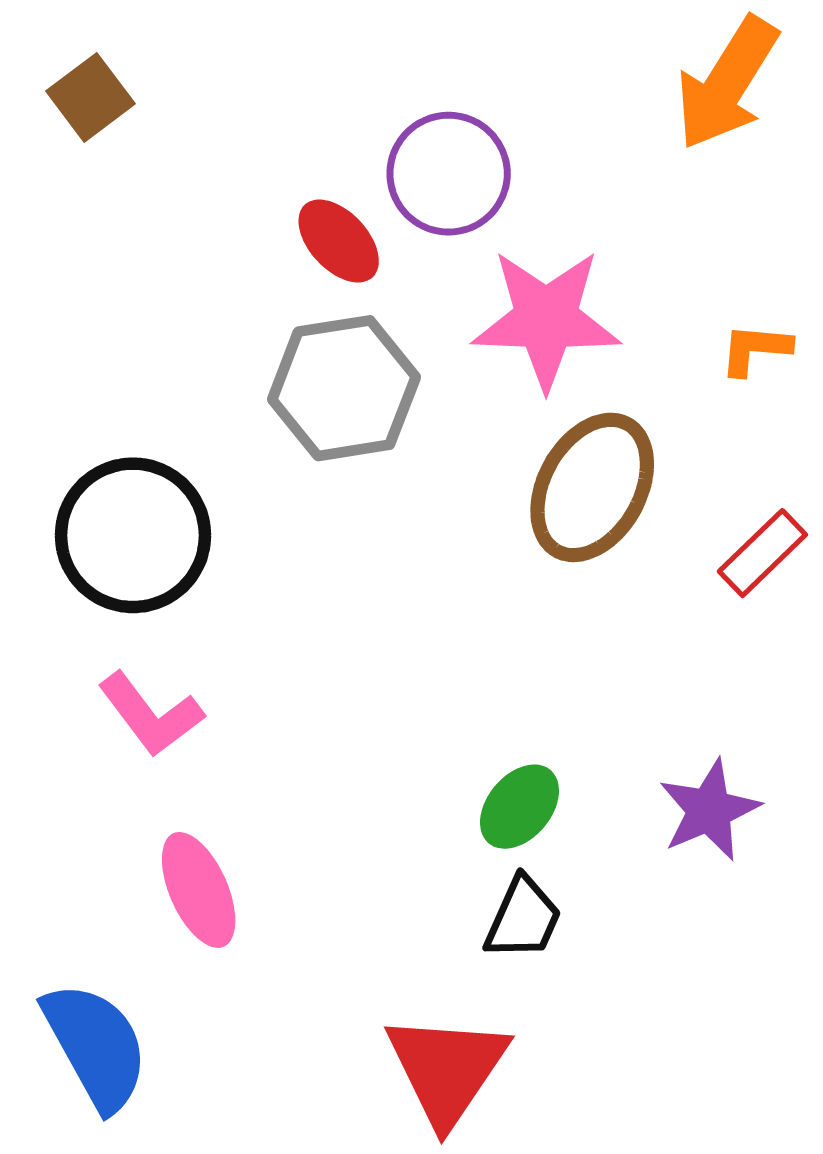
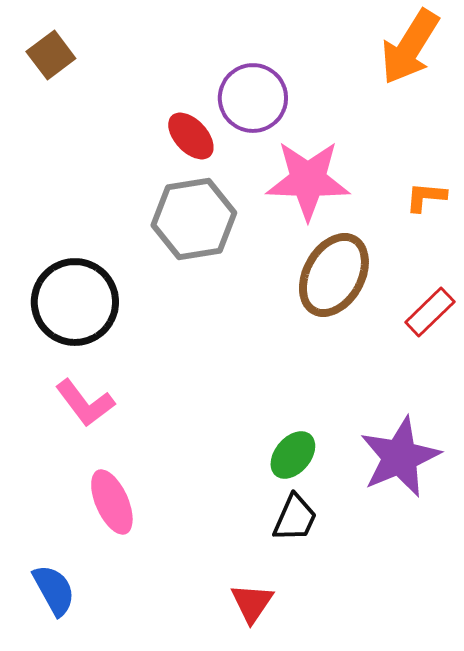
purple star: (709, 810) -> (400, 457), size x1.4
blue semicircle: (96, 1046) -> (54, 590), size x0.7
red triangle: (447, 1069) -> (252, 603), size x0.6

